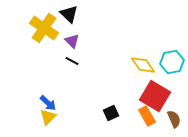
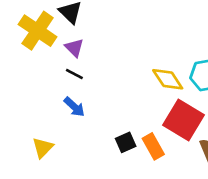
blue arrow: (48, 103) -> (74, 107), moved
orange rectangle: (147, 116) -> (153, 146), moved

